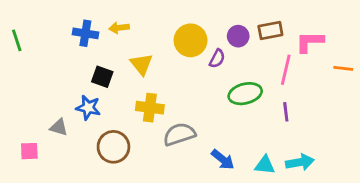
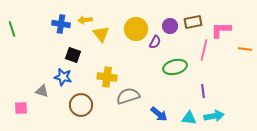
yellow triangle: (141, 64) -> (101, 34), moved
purple line: (286, 112) -> (203, 91), moved

